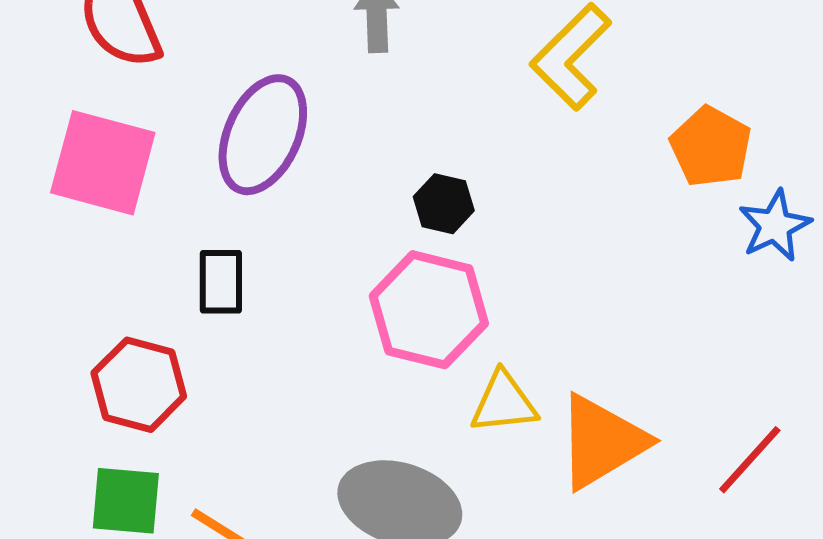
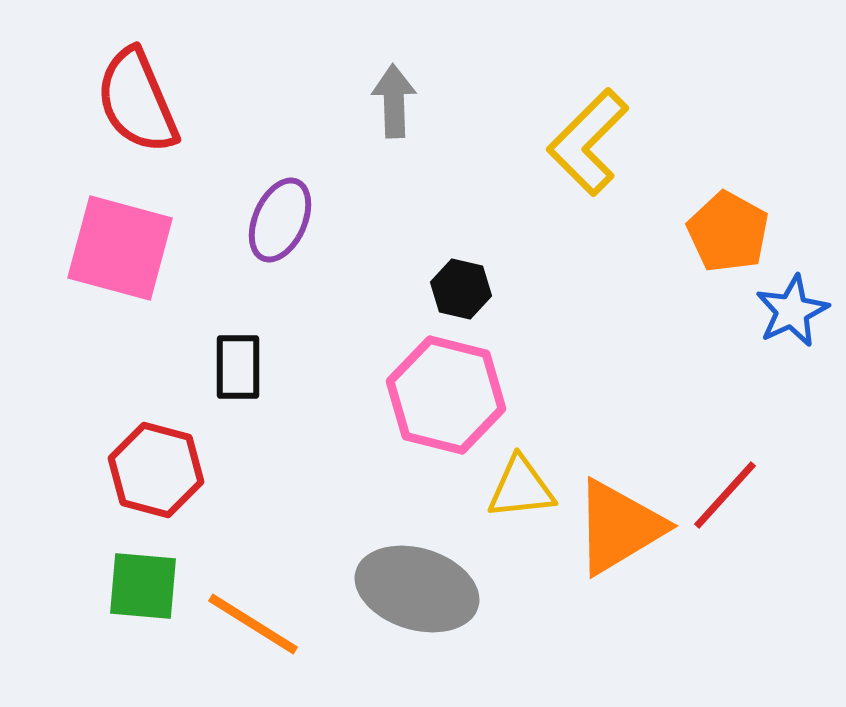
purple ellipse: (263, 135) -> (280, 220), size x0.7
red line: (750, 460) -> (725, 495), moved

